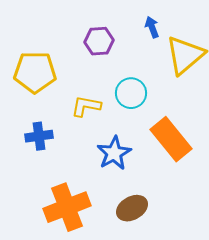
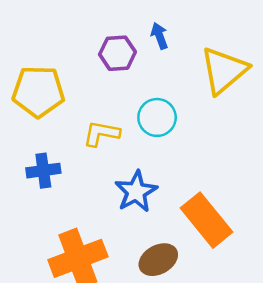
blue arrow: (152, 27) -> (160, 36), moved
orange rectangle: (171, 139) -> (206, 220), moved

